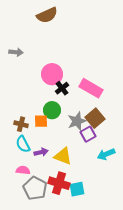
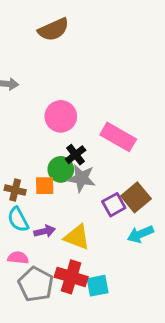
black cross: (62, 88) -> (76, 155), moved
brown square: (95, 118) -> (136, 197), moved
gray star: (77, 121) -> (81, 178), moved, turned 30

